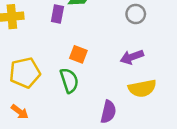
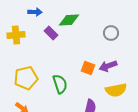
purple rectangle: (57, 14) -> (51, 33), turned -56
orange square: (78, 54) -> (88, 68), moved

